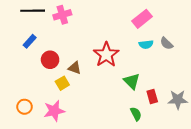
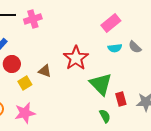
red circle: (50, 60) -> (12, 64), moved
green triangle: (132, 81) -> (101, 84), size x1.4
yellow square: (62, 83) -> (25, 83), moved

